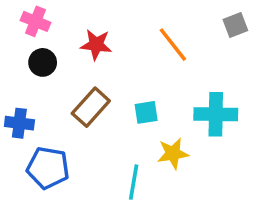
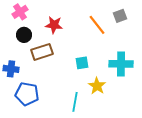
pink cross: (35, 21) -> (20, 12), turned 35
gray square: (235, 25) -> (120, 16), moved
brown rectangle: (91, 107) -> (42, 52), moved, turned 30
yellow star: (173, 153) -> (97, 86), turned -30

